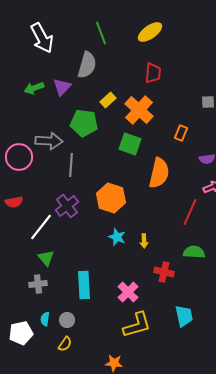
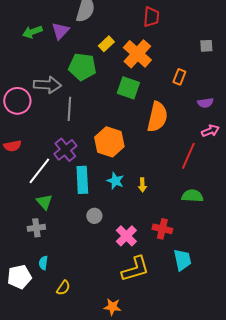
red cross: (164, 272) -> (162, 229), moved
cyan rectangle: (84, 285) -> (82, 180), moved
gray circle: (67, 320) -> (94, 216), moved

